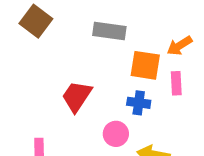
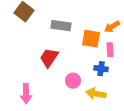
gray rectangle: (109, 31) -> (61, 26), moved
blue cross: (139, 103) -> (101, 69), moved

